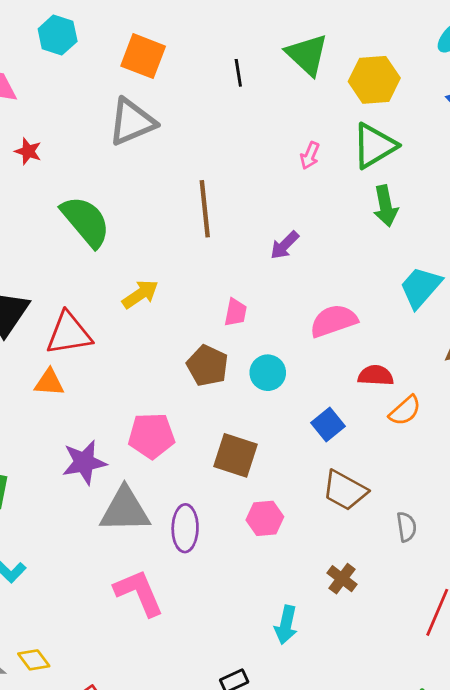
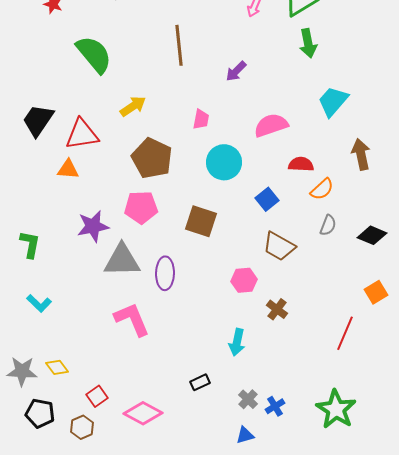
brown pentagon: (208, 366) -> (152, 158), moved, size x1.4
cyan circle: (268, 373) -> (224, 162), size x1.4
pink hexagon: (265, 518) -> (244, 280), moved
gray semicircle: (406, 527) -> (328, 225), moved, turned 30

